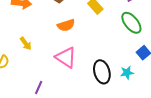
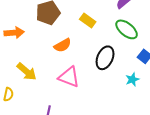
yellow arrow: (26, 43) -> (27, 72), size x1.5
black ellipse: (102, 72) -> (105, 58), moved, turned 50

